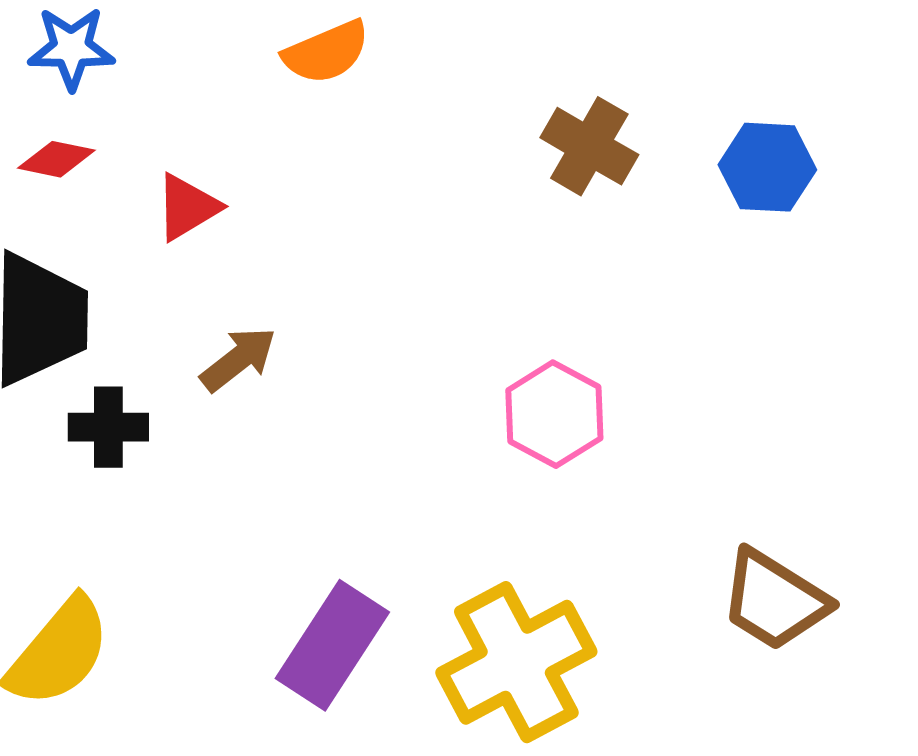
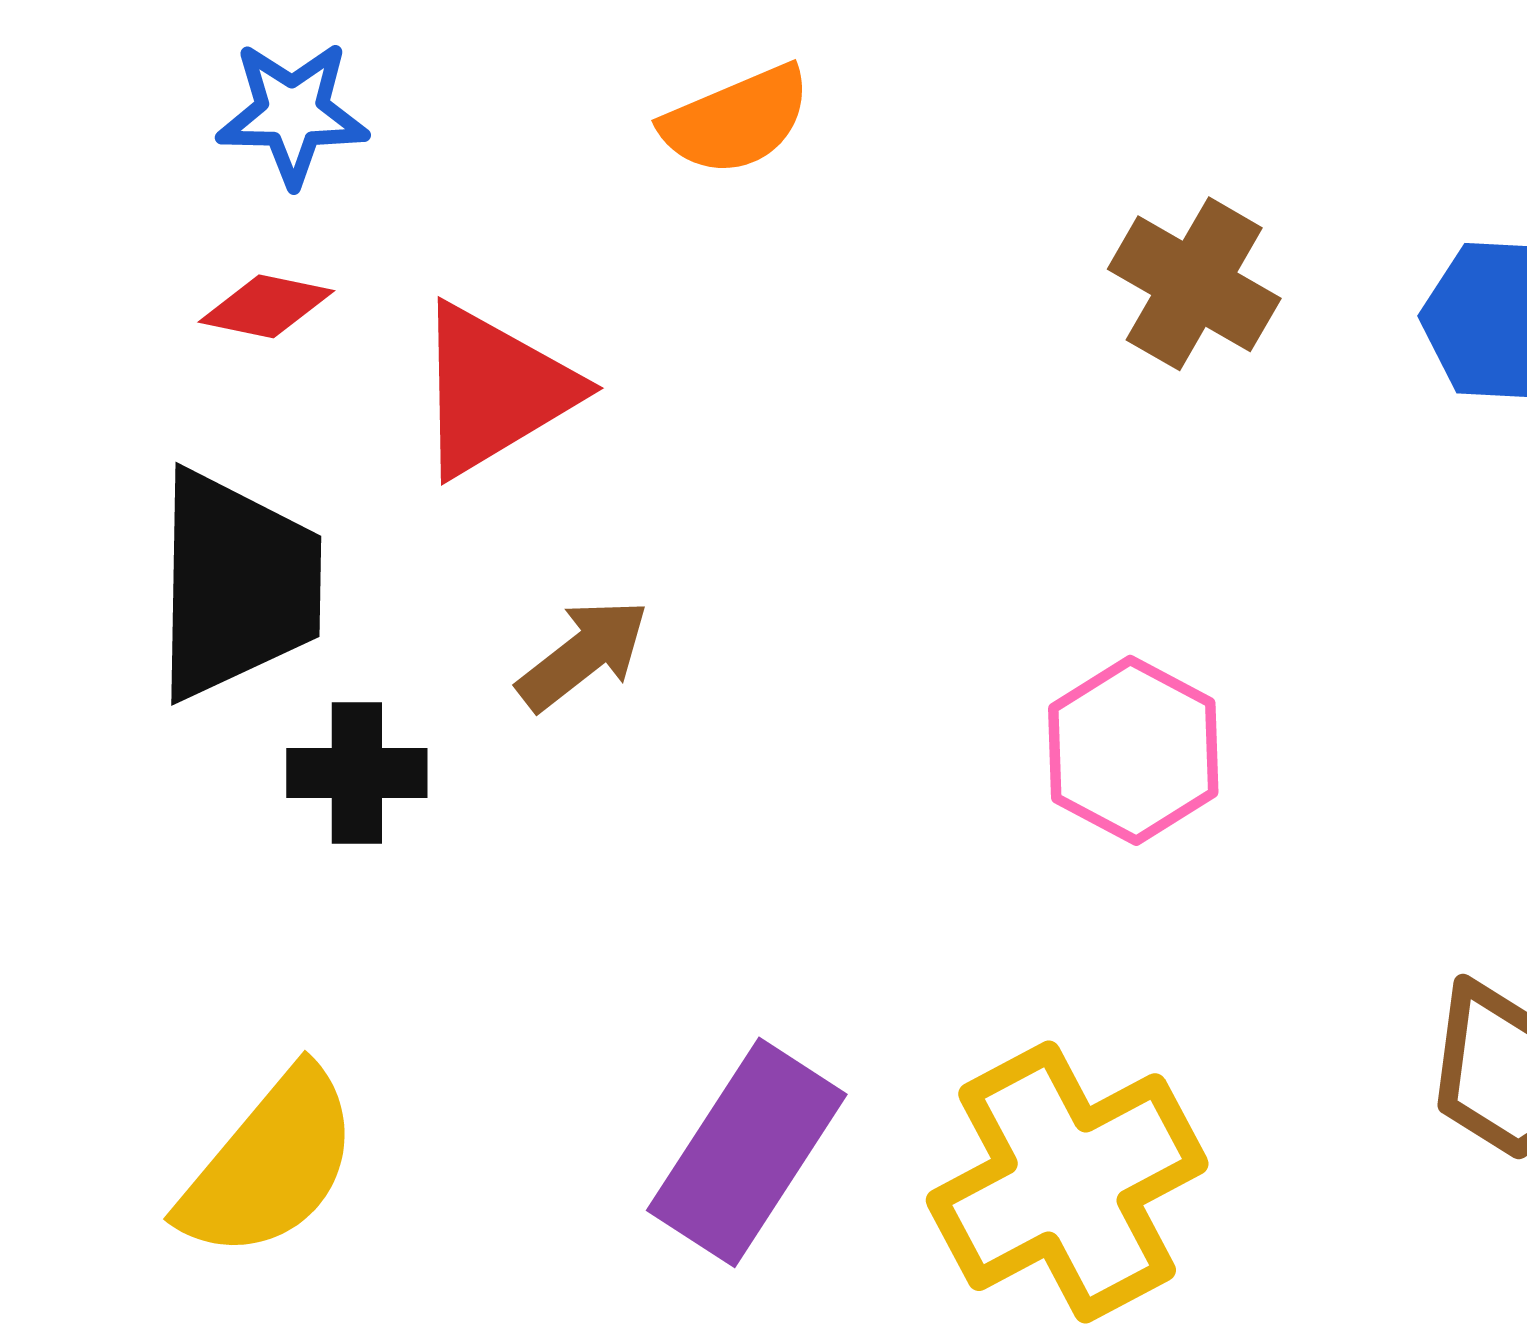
red triangle: (187, 207) -> (494, 390), size x1.5

